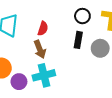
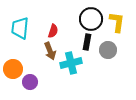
black circle: (82, 16) -> (91, 19), size x1.5
cyan cross: (44, 75) -> (71, 63), moved

